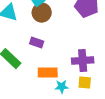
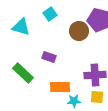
brown circle: (42, 13) -> (79, 31), moved

